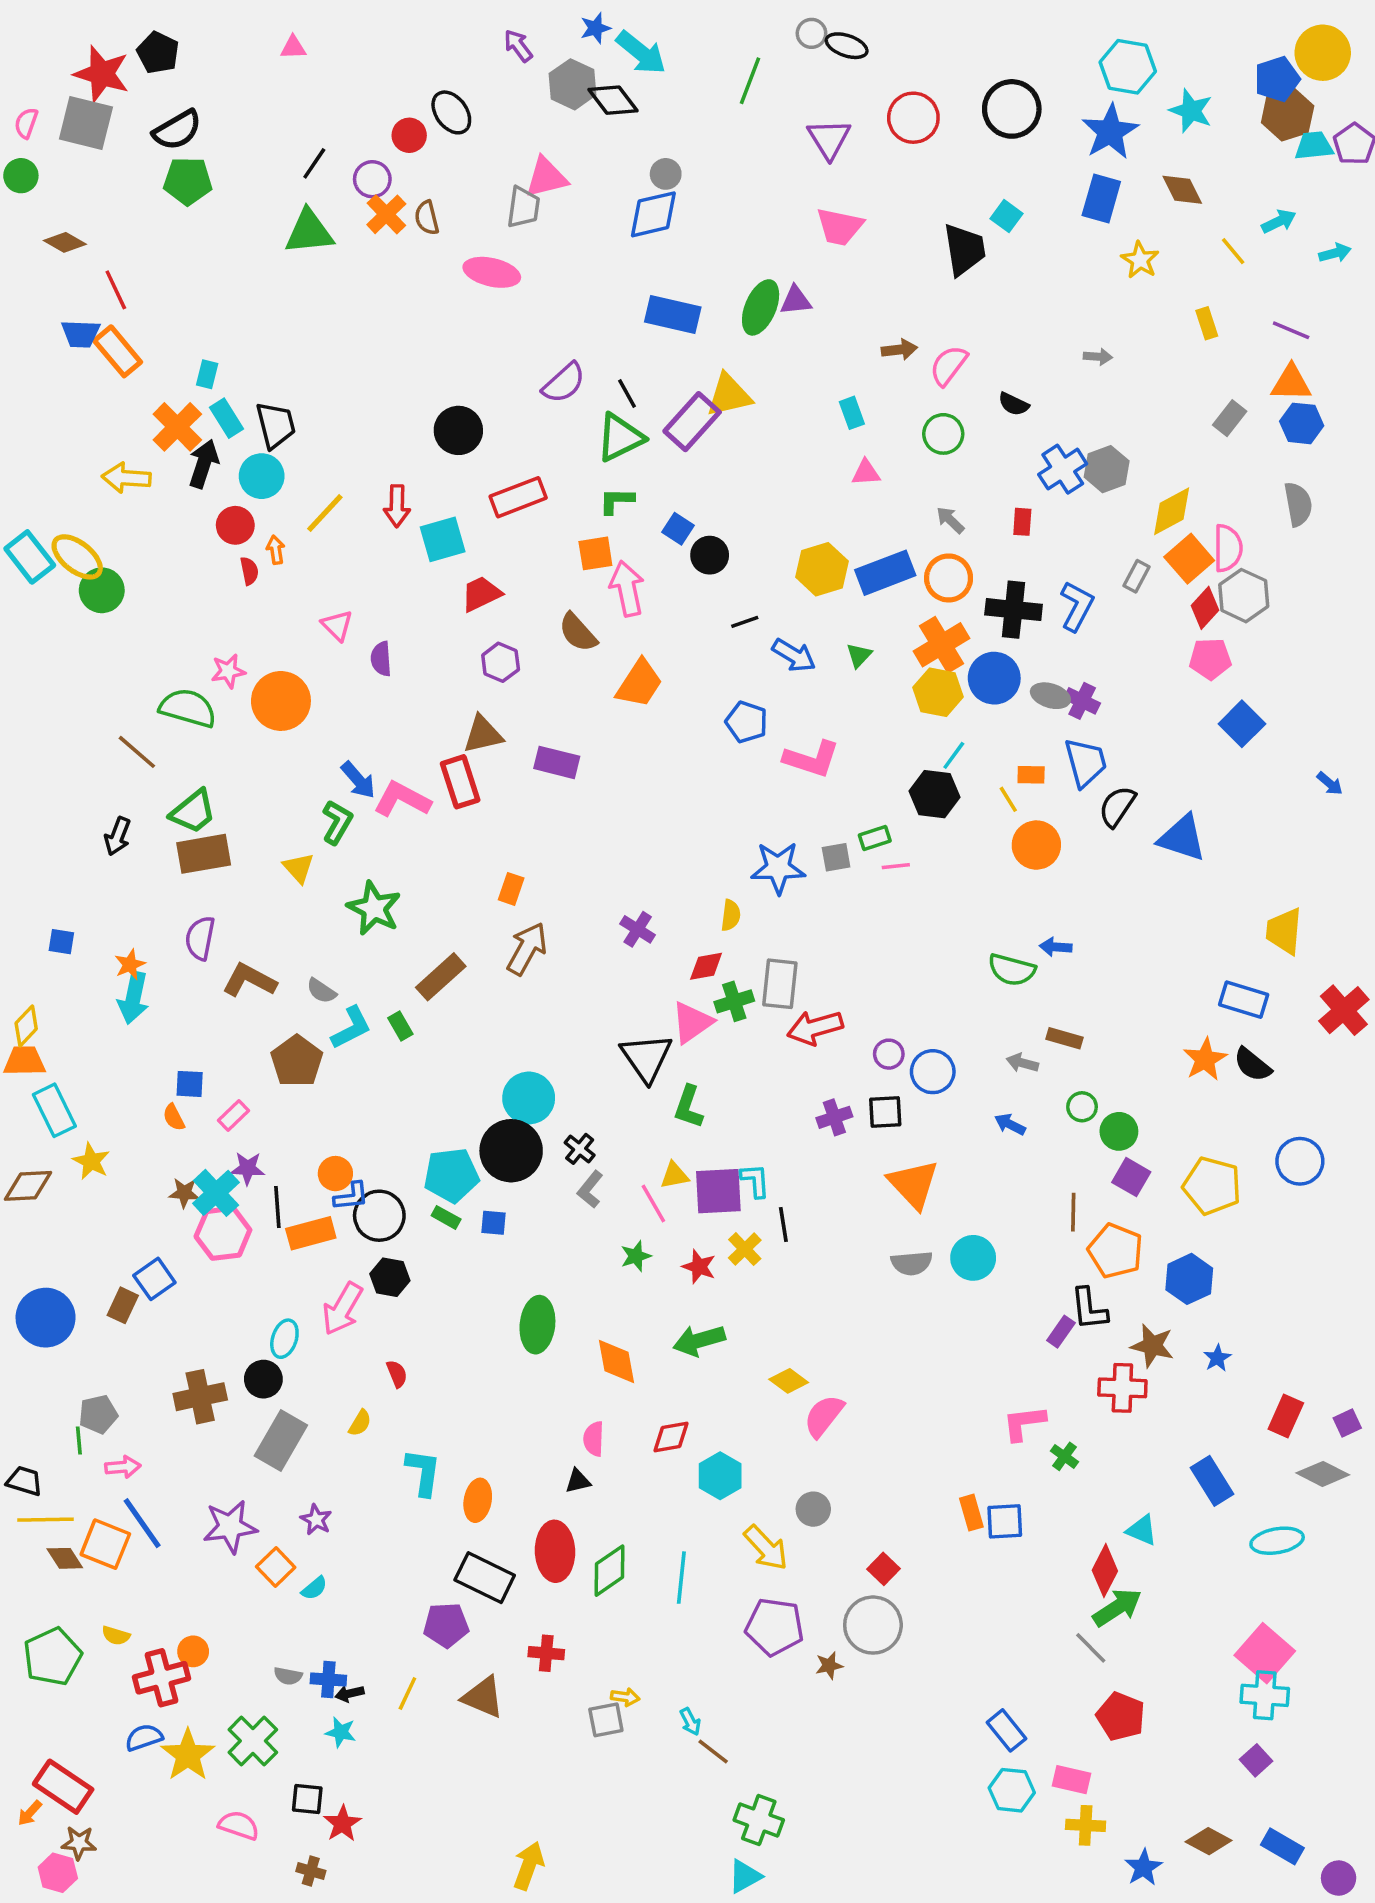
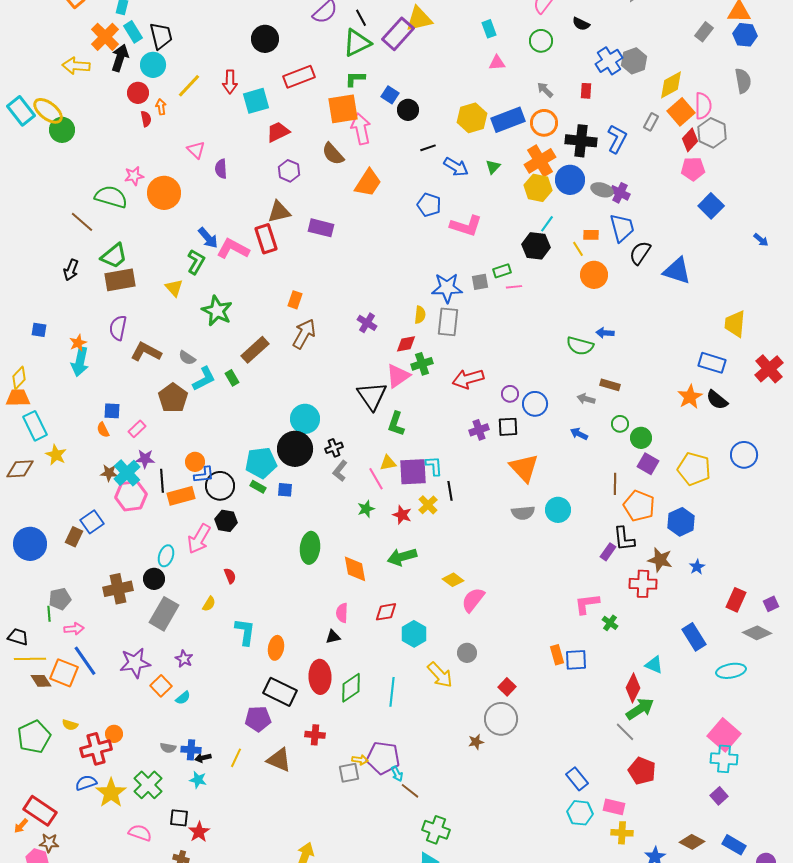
orange square: (595, 553) -> (343, 109), size x1.5
gray rectangle: (780, 984) -> (448, 322), moved
black cross: (580, 1149) -> (334, 448), turned 30
purple pentagon: (775, 1627) -> (383, 758), moved

